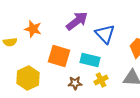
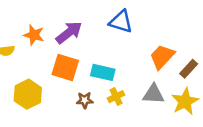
purple arrow: (77, 21) -> (69, 32), moved
blue triangle: (105, 34) -> (121, 22), moved, turned -30

